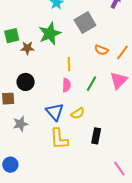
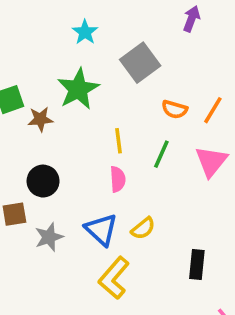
green line: (92, 84) -> (161, 154), moved
gray star: (20, 124) -> (49, 237), moved
black rectangle: (96, 136) -> (197, 265), moved
yellow L-shape: (59, 139) -> (114, 278), turned 50

